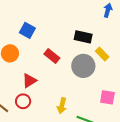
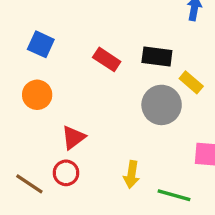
blue square: (27, 30) -> (41, 44), moved
red rectangle: (52, 56) -> (107, 59), moved

